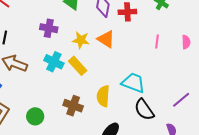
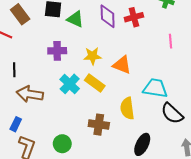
orange triangle: (106, 39) -> (122, 65), moved
cyan cross: (54, 62) -> (70, 84), turned 30

